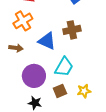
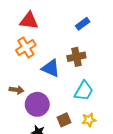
brown arrow: (16, 48) -> (17, 90), moved
cyan trapezoid: (64, 67) -> (84, 91), moved

